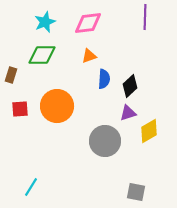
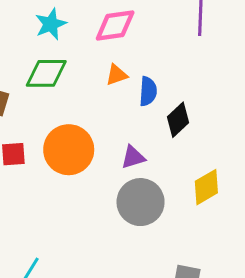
blue semicircle: (104, 79) -> (148, 91), moved
purple triangle: (128, 113) -> (133, 157), moved

